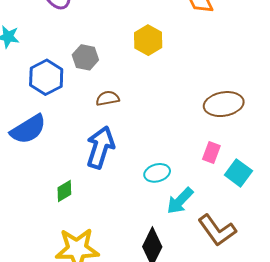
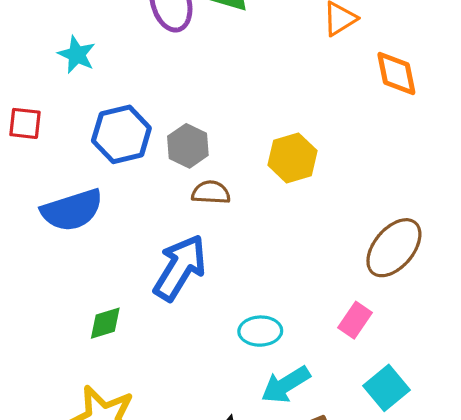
yellow hexagon: (148, 40) -> (292, 158), moved
gray hexagon: (85, 57) -> (188, 146), moved
brown ellipse: (224, 104) -> (394, 248), turned -54
cyan square: (238, 173) -> (387, 388), moved

